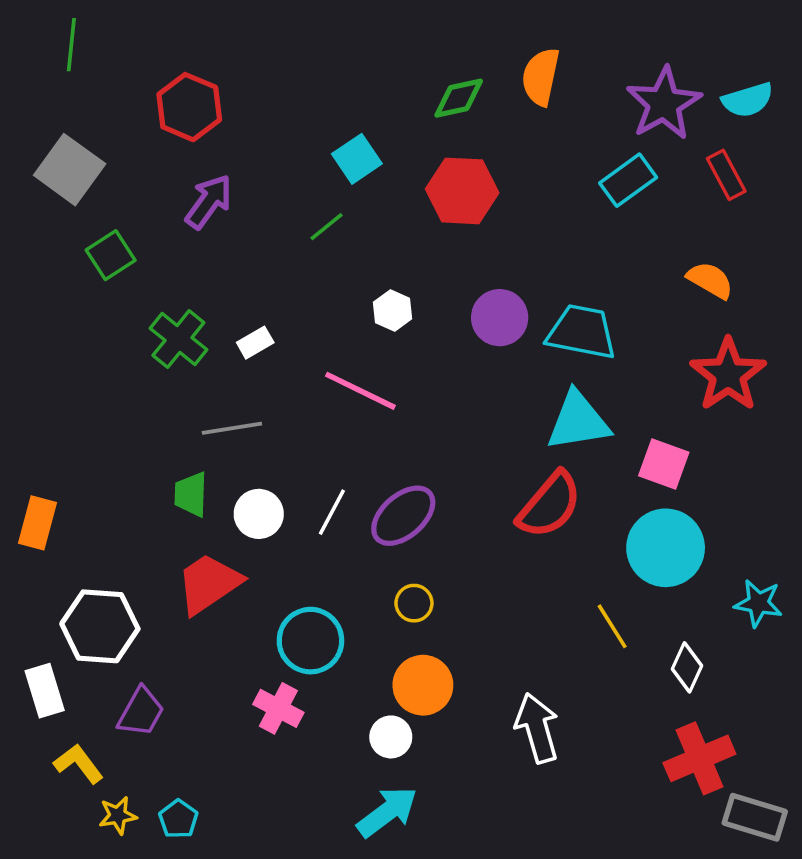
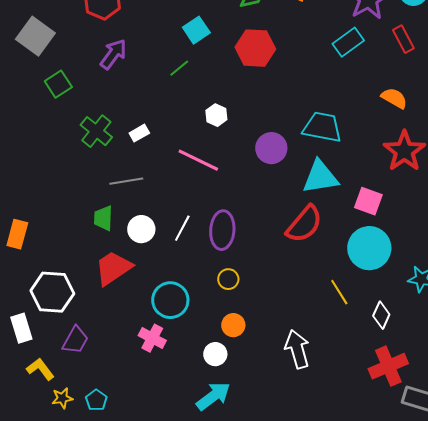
purple circle: (500, 318) -> (271, 148), moved
purple ellipse: (403, 516) -> (222, 230), turned -45
orange circle: (423, 685) -> (233, 325), size x0.7

